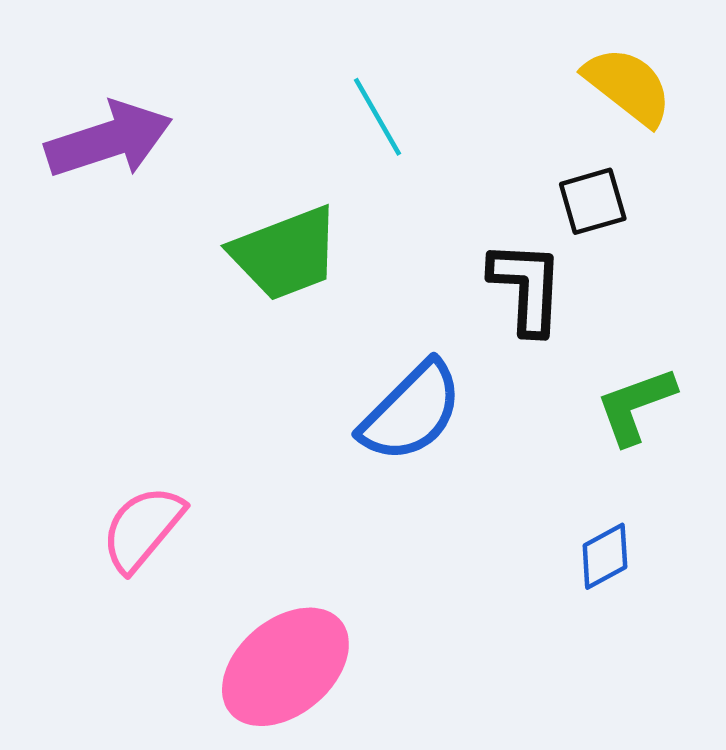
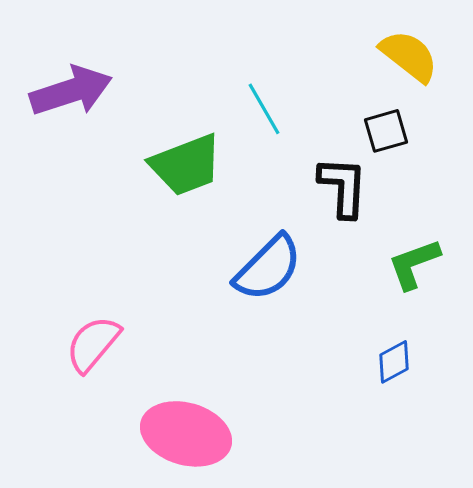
cyan line: (378, 117) -> (264, 109), moved
pink ellipse: (285, 667) -> (186, 434), turned 56

